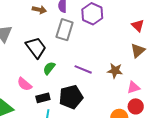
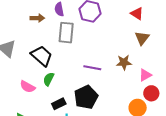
green semicircle: (49, 68) -> (49, 79), moved
pink semicircle: (24, 84) -> (28, 87), moved

